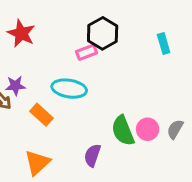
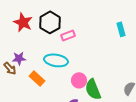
black hexagon: (103, 33) -> (50, 22), moved
pink circle: (148, 129) -> (79, 80), moved

